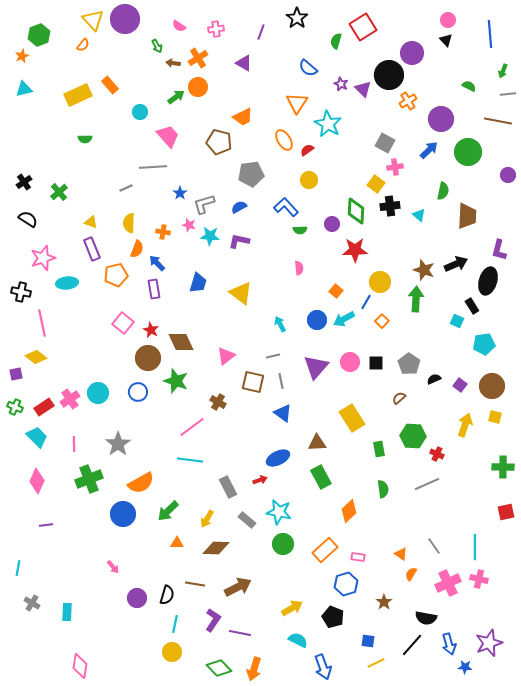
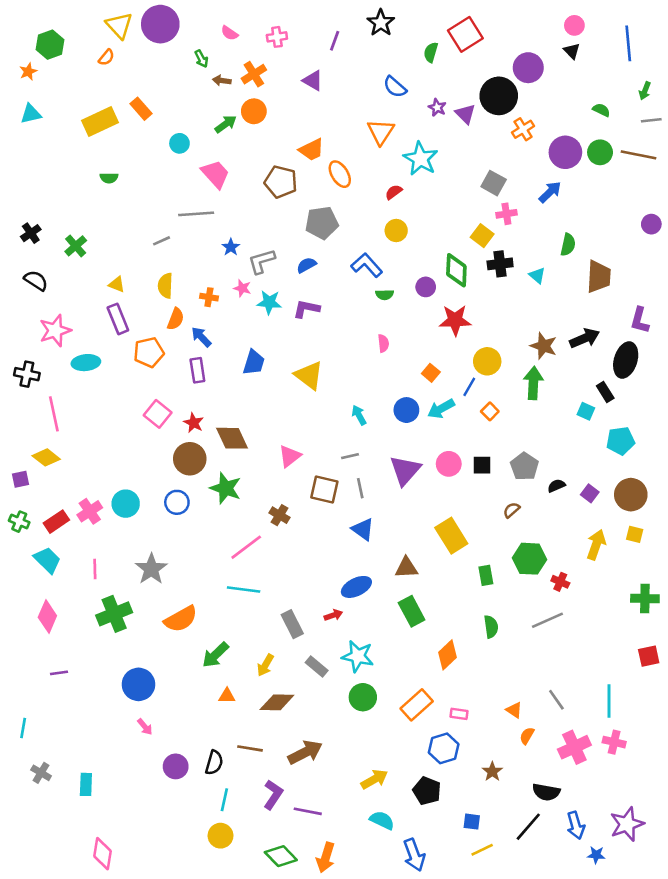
orange ellipse: (284, 140) -> (340, 174), moved
green circle: (468, 152) -> (600, 152), moved, size x0.7
blue circle: (123, 514) -> (138, 684), moved

